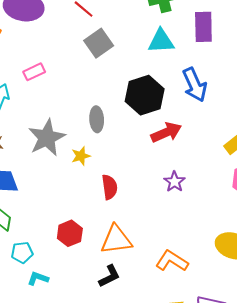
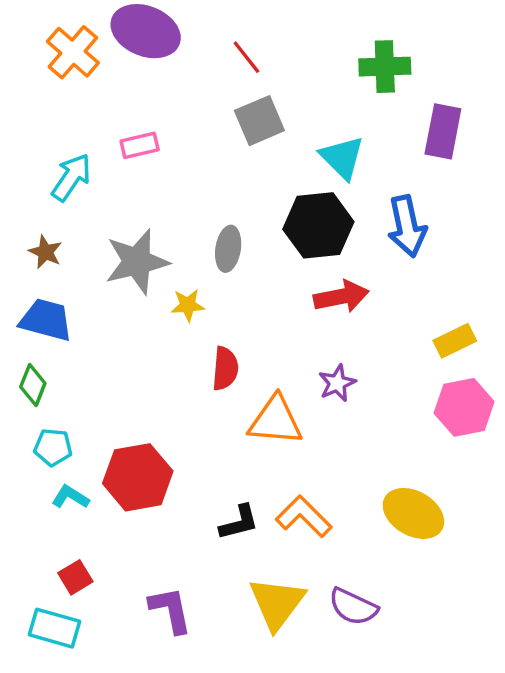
cyan triangle: (161, 41) -> (342, 157), moved, turned 36
red hexagon: (70, 233) -> (138, 477), moved, size x1.5
orange triangle: (116, 240) -> (275, 421), moved
black L-shape: (109, 276) -> (239, 522), moved

